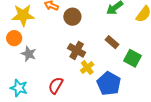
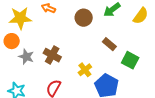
brown circle: (72, 17) -> (84, 18), moved
brown cross: (77, 50) -> (52, 55), moved

